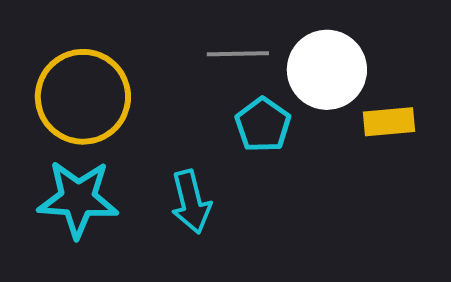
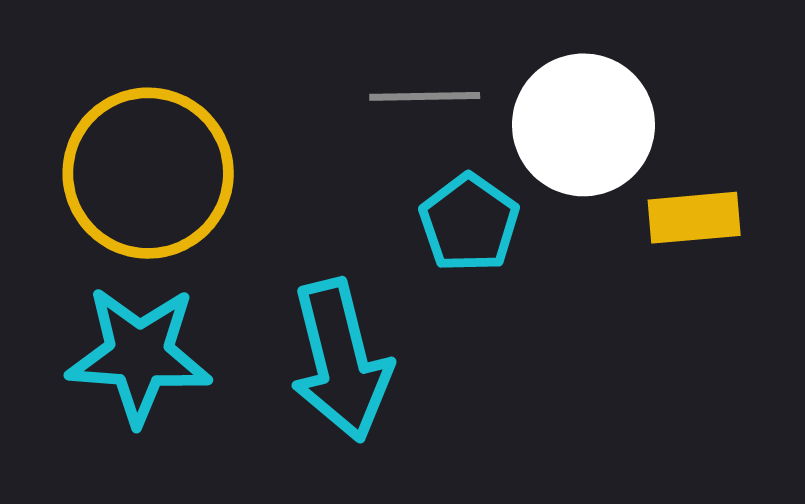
cyan arrow: (191, 202) -> (341, 360), size x1.4

